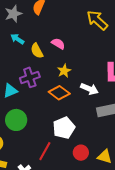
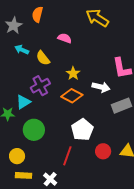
pink semicircle: (58, 44) -> (65, 38), moved

